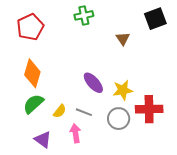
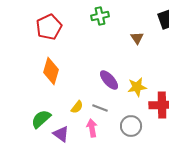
green semicircle: (33, 104) -> (41, 119), moved
gray circle: (119, 119) -> (131, 126), moved

